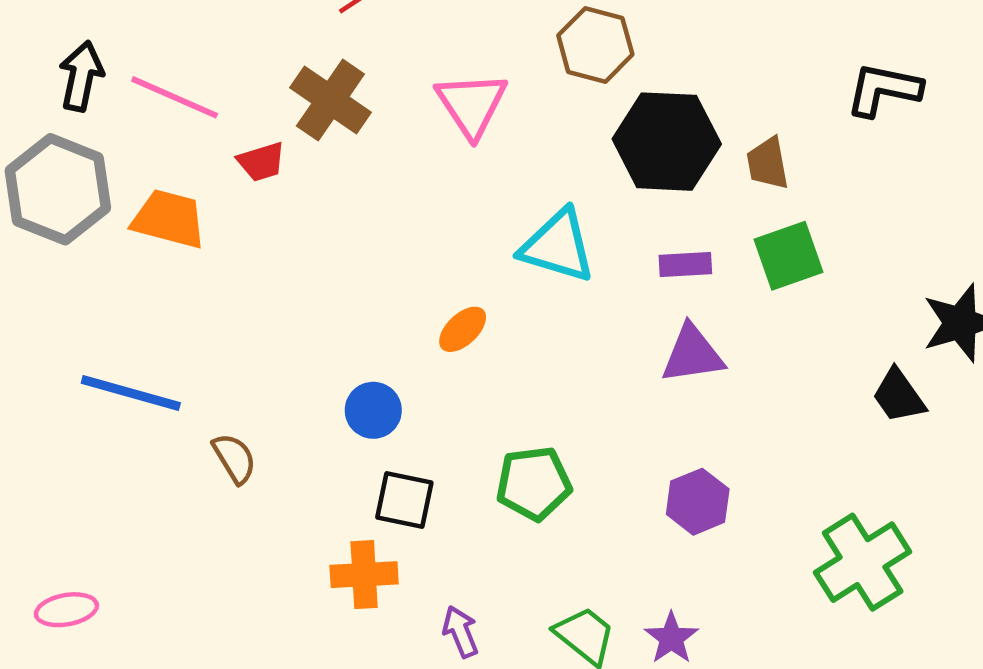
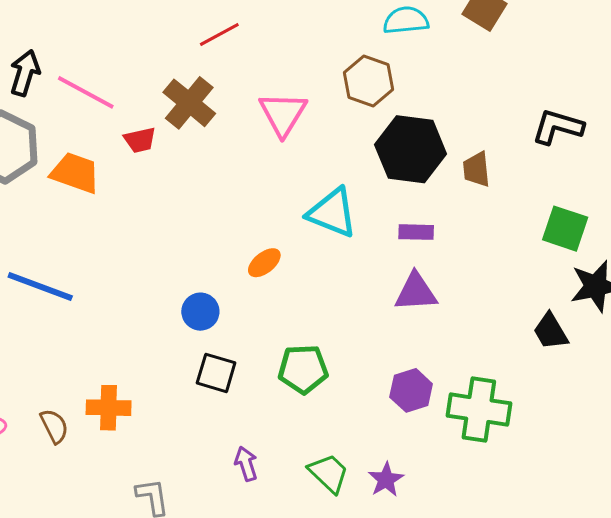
green square: (789, 256) -> (565, 229), moved, turned 33
brown semicircle: (234, 458) -> (54, 426), moved
green cross: (863, 562) -> (479, 409), moved, turned 36
orange cross: (364, 575) -> (109, 408), moved

